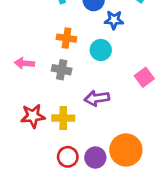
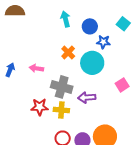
orange cross: (67, 38) -> (68, 52), turned 32
cyan circle: (101, 50) -> (92, 63), size x1.5
gray cross: (62, 70) -> (62, 87), moved, size x1.5

